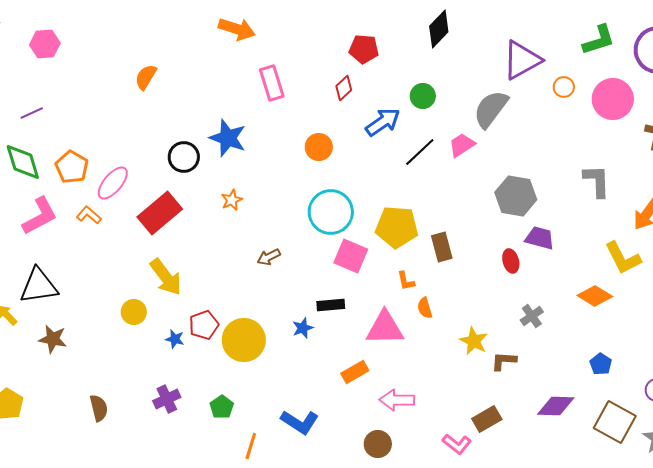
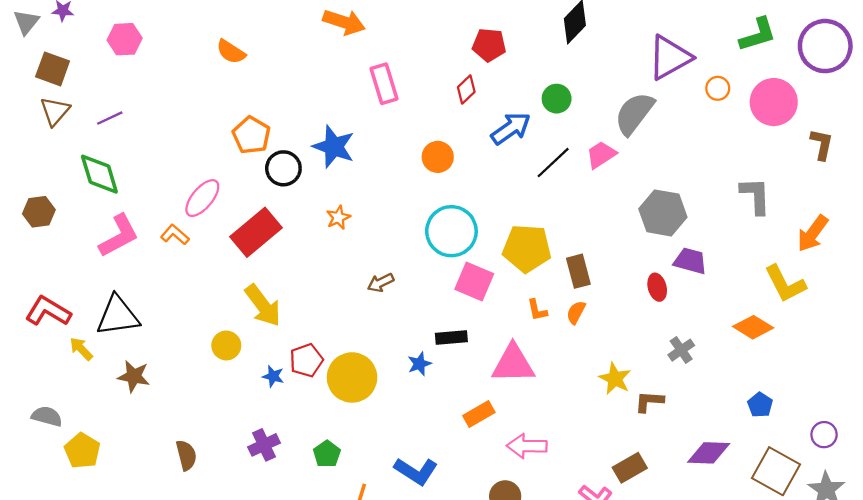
orange semicircle: (146, 77) -> (231, 52), moved, turned -88
orange pentagon: (72, 167) -> (251, 135), moved
orange semicircle: (425, 308) -> (576, 312), moved, turned 45

